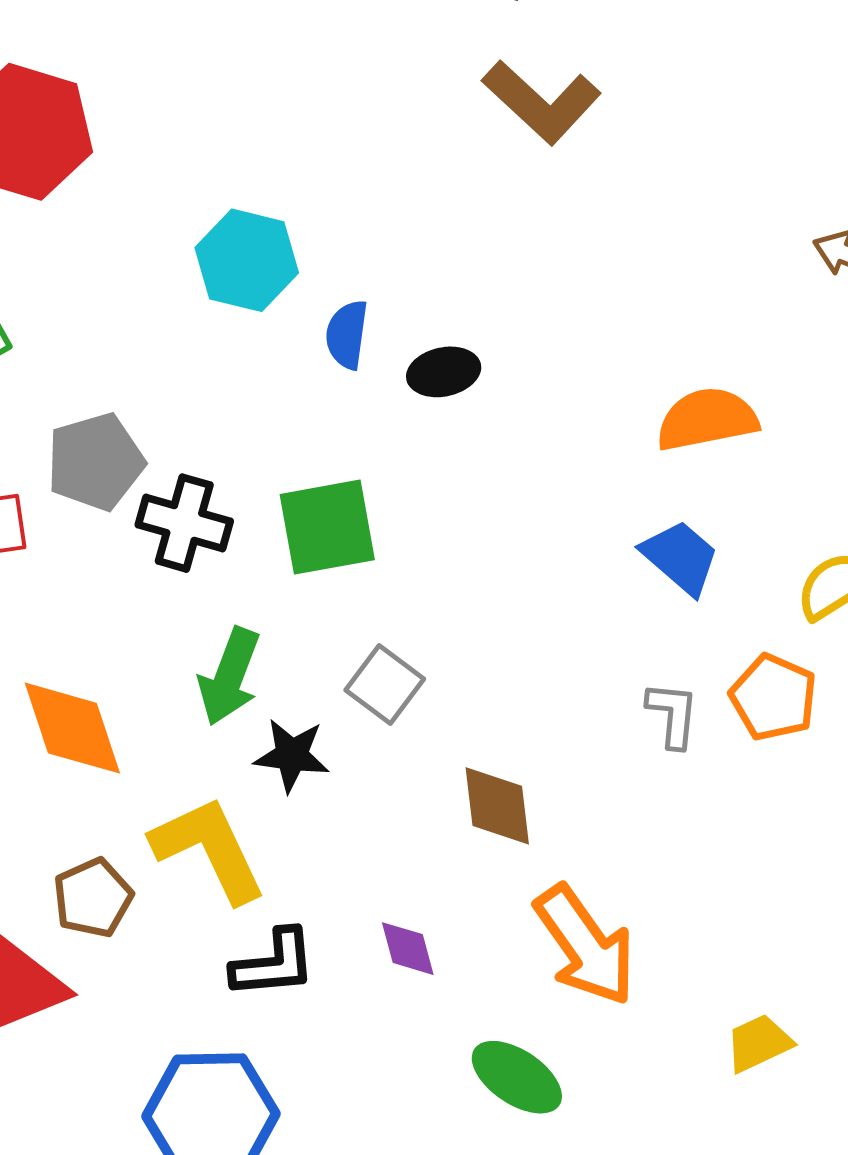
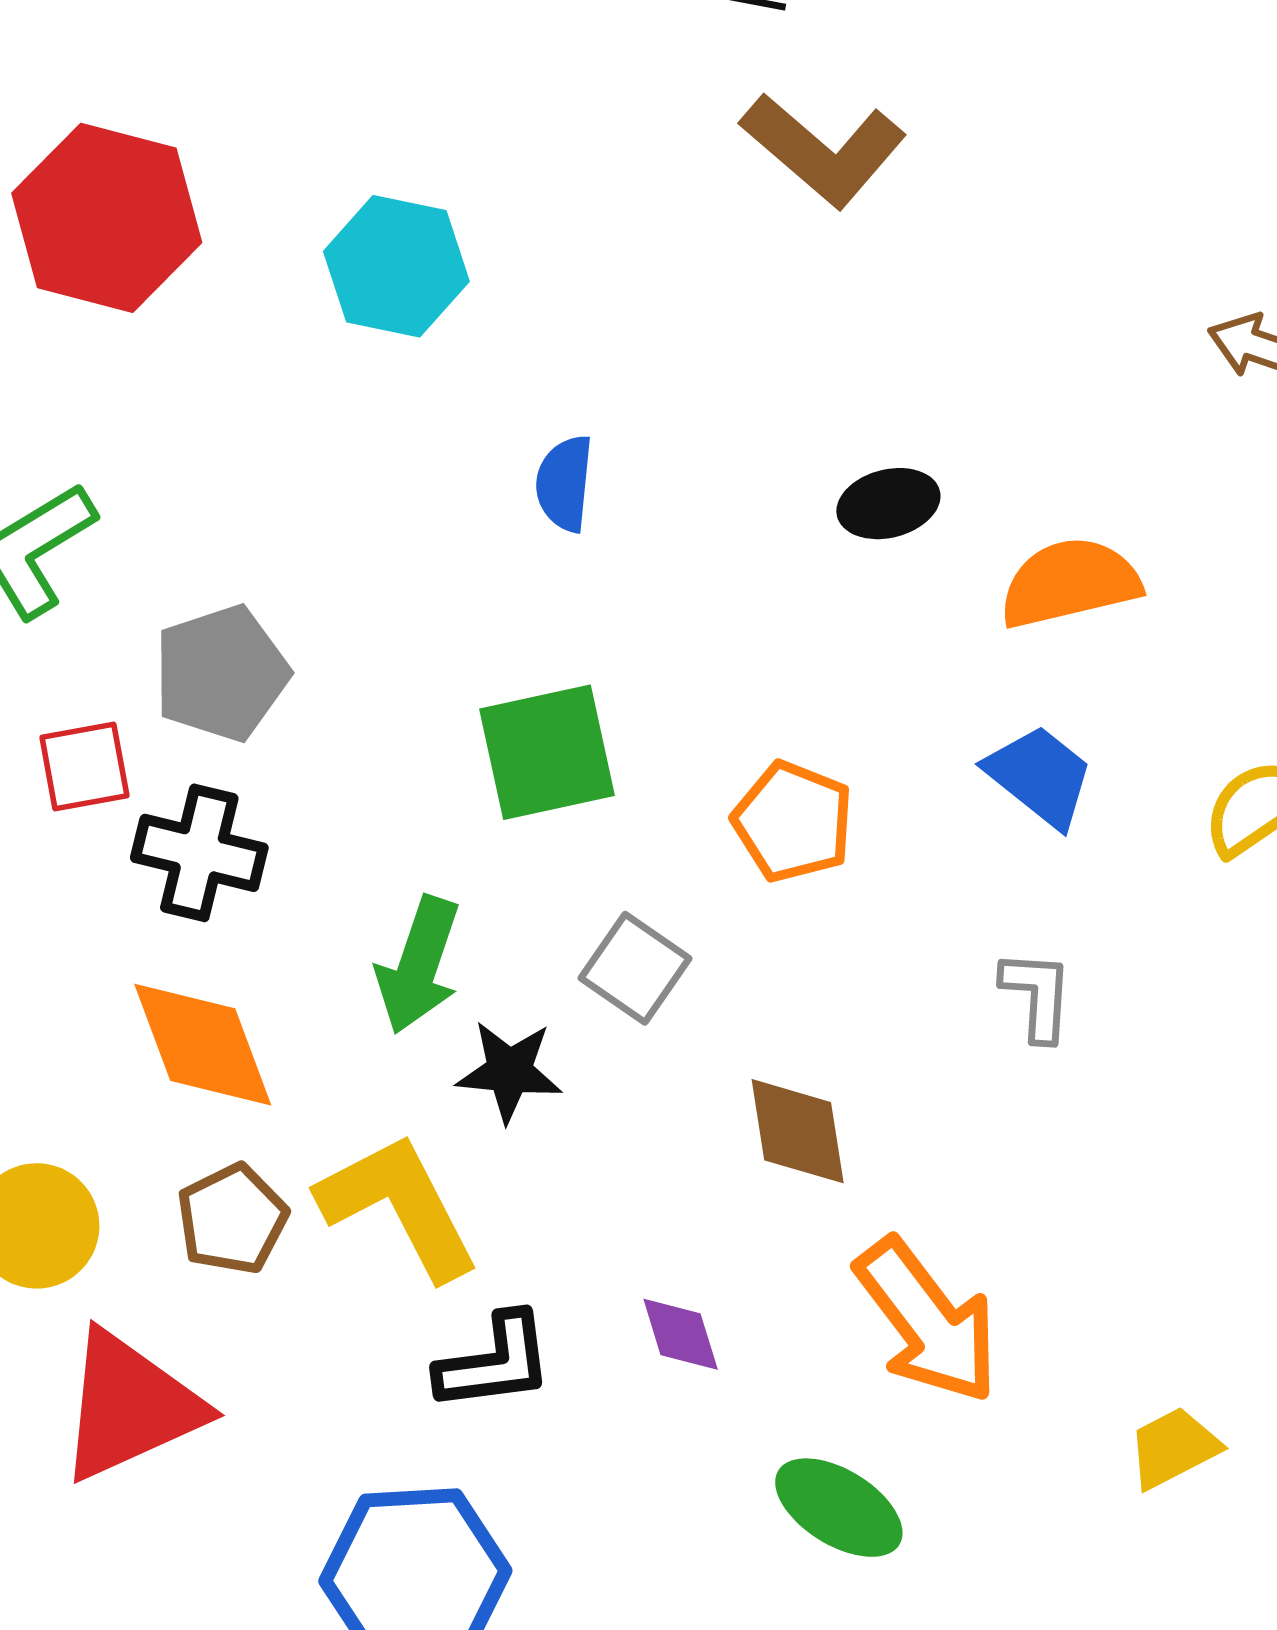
cyan hexagon: (247, 260) -> (396, 266), moved
black ellipse: (444, 372) -> (888, 504), moved
black cross: (184, 523) -> (199, 853), moved
orange pentagon: (773, 697) -> (793, 822), moved
brown pentagon: (93, 898) -> (232, 1219), moved

